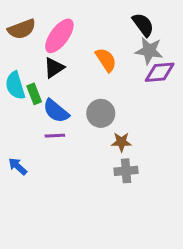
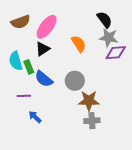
purple line: (55, 136) -> (24, 96), moved
brown star: (121, 142) -> (89, 101), size x1.5
blue arrow: (18, 166) -> (35, 117), moved

